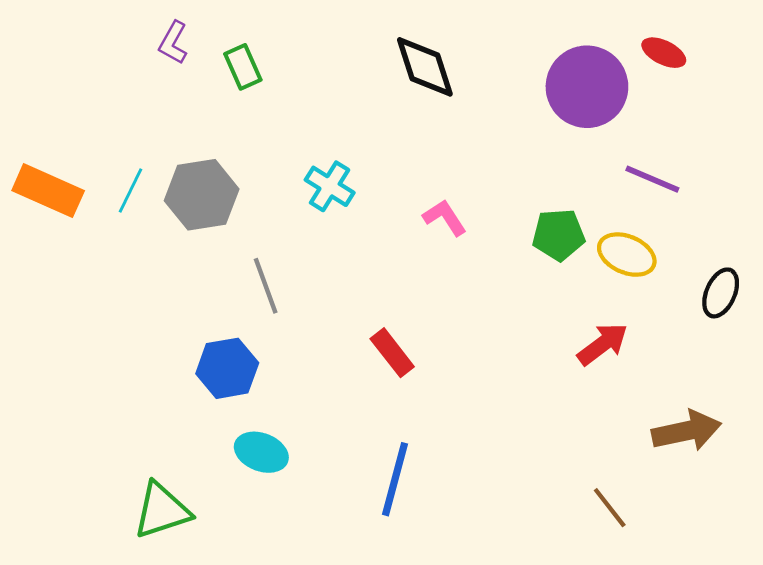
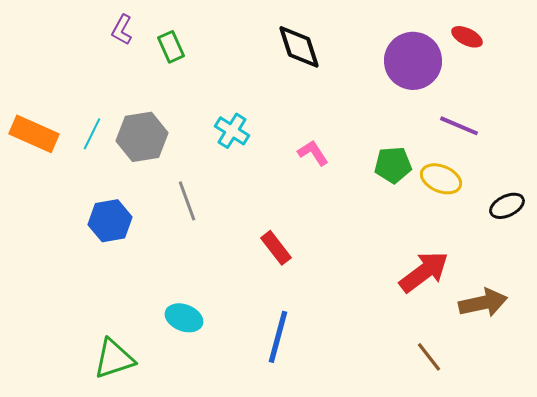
black ellipse: (721, 293) -> (507, 206), turned 40
red arrow: (603, 344) -> (424, 272), moved, size x1.4
blue hexagon: (227, 368) -> (110, 221), moved

